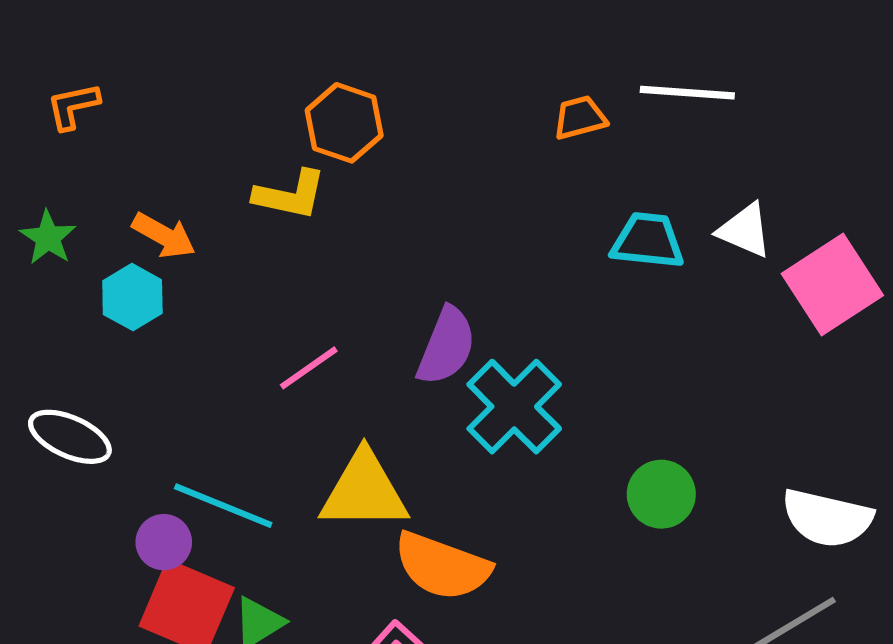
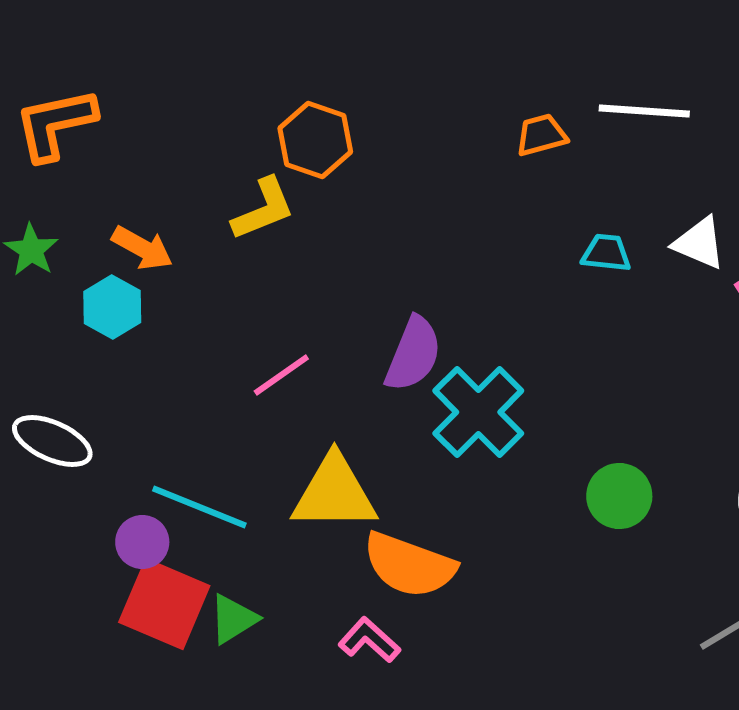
orange L-shape: (73, 106) -> (55, 124), size x1.6
yellow L-shape: (290, 195) -> (263, 209), turned -34
cyan trapezoid: (648, 241) -> (606, 253), size x0.7

